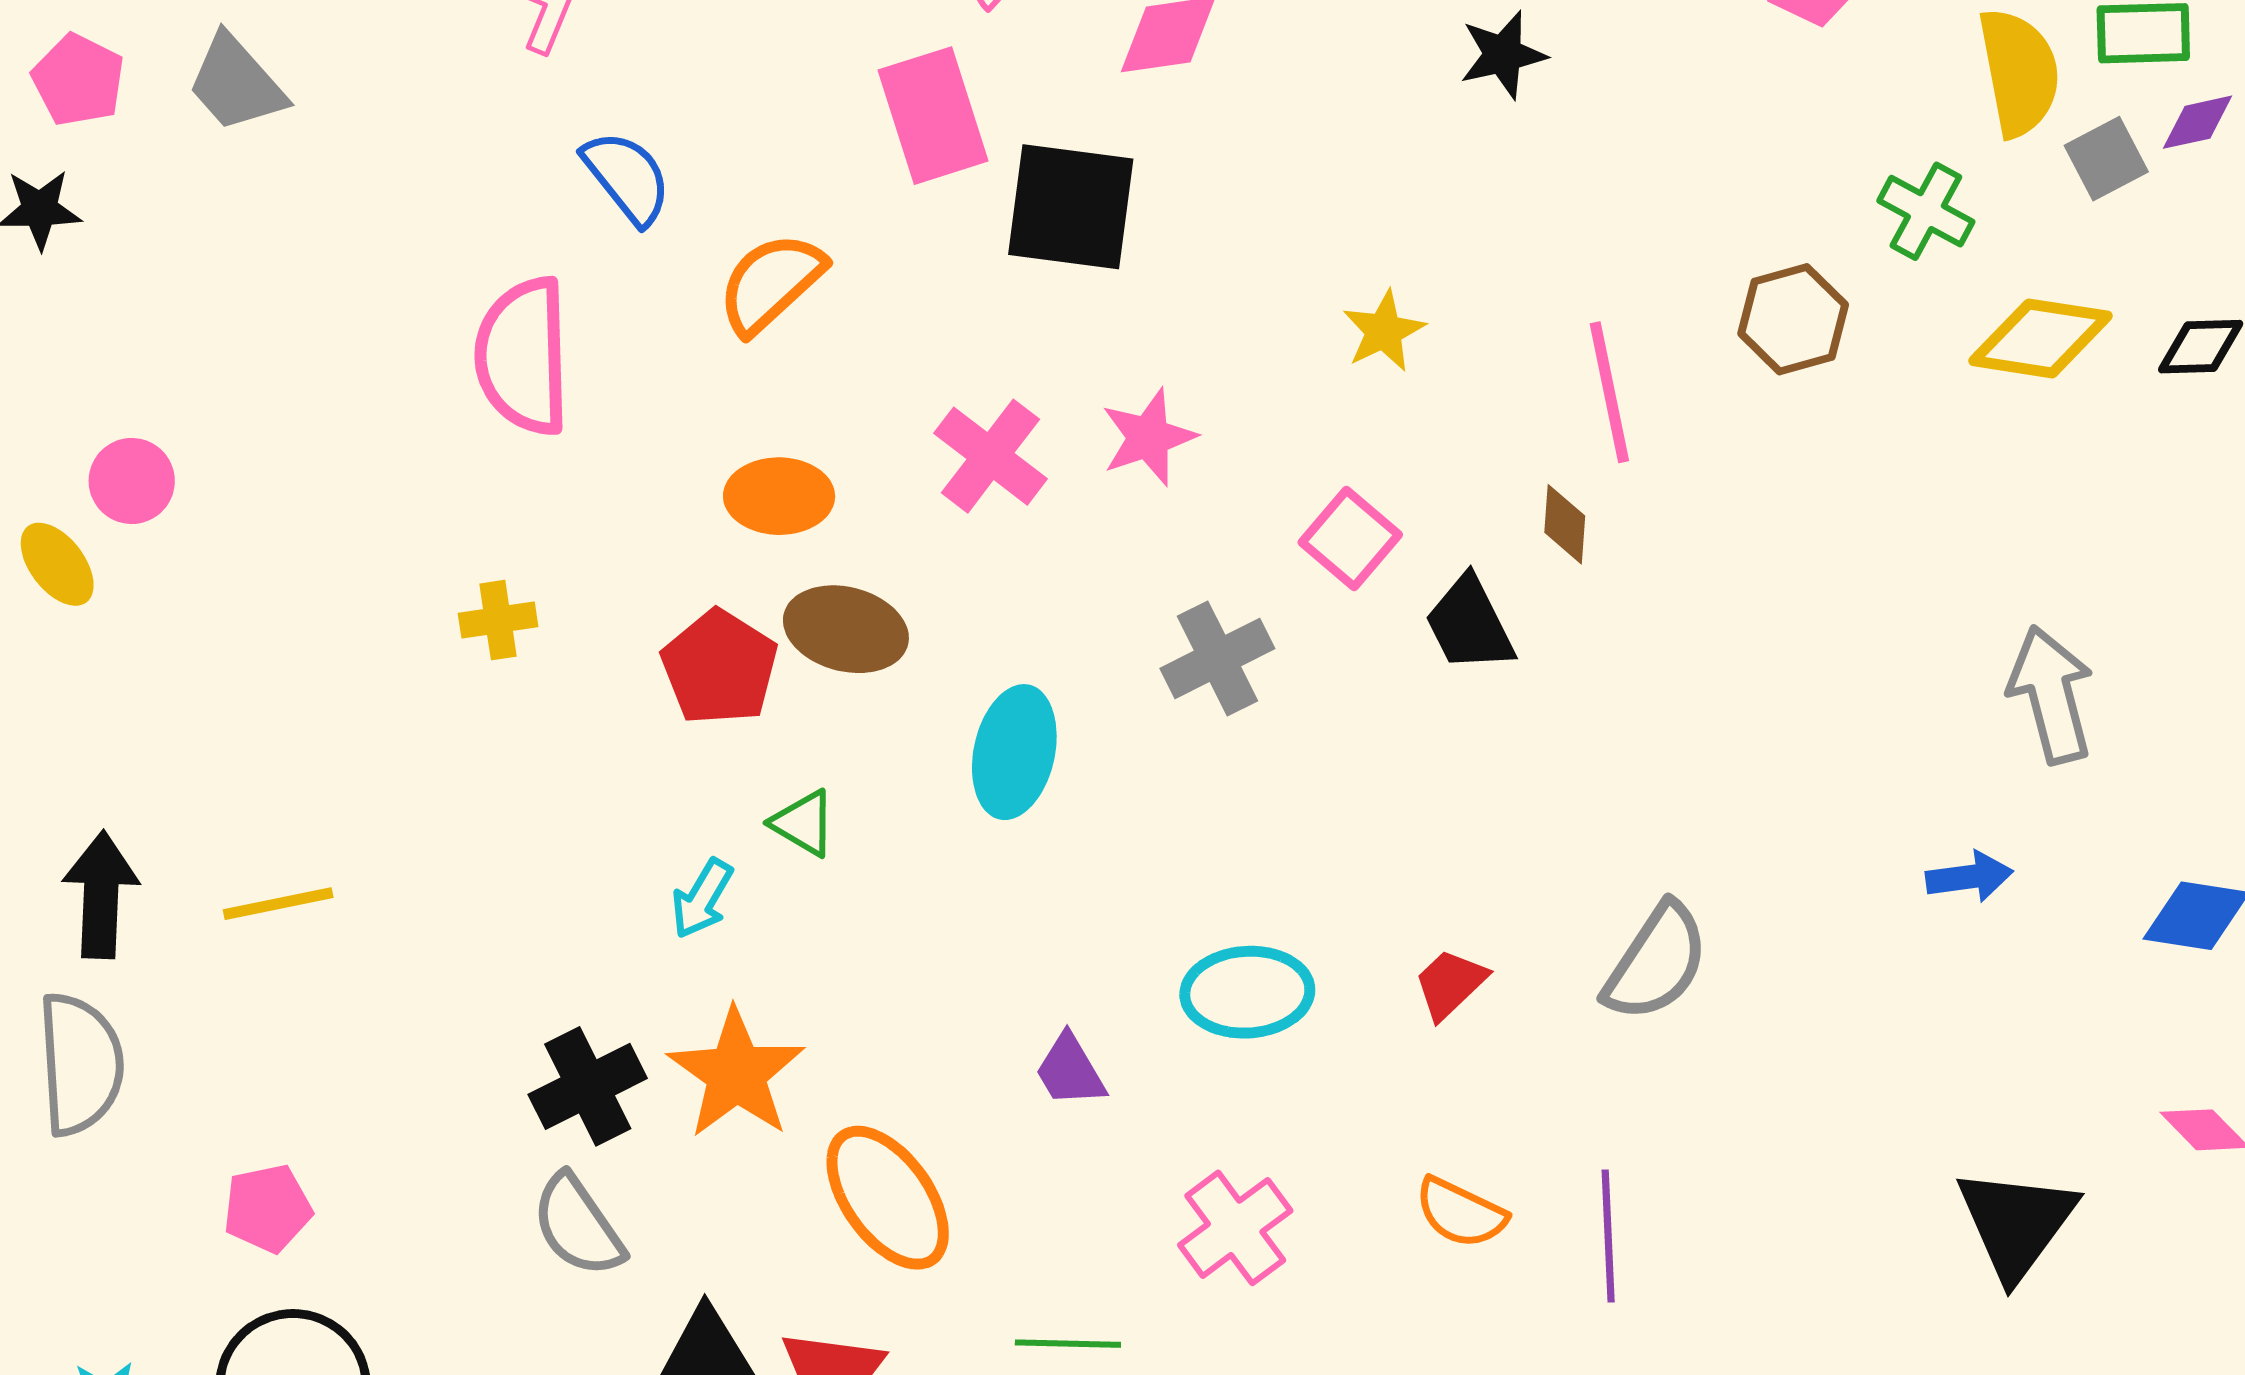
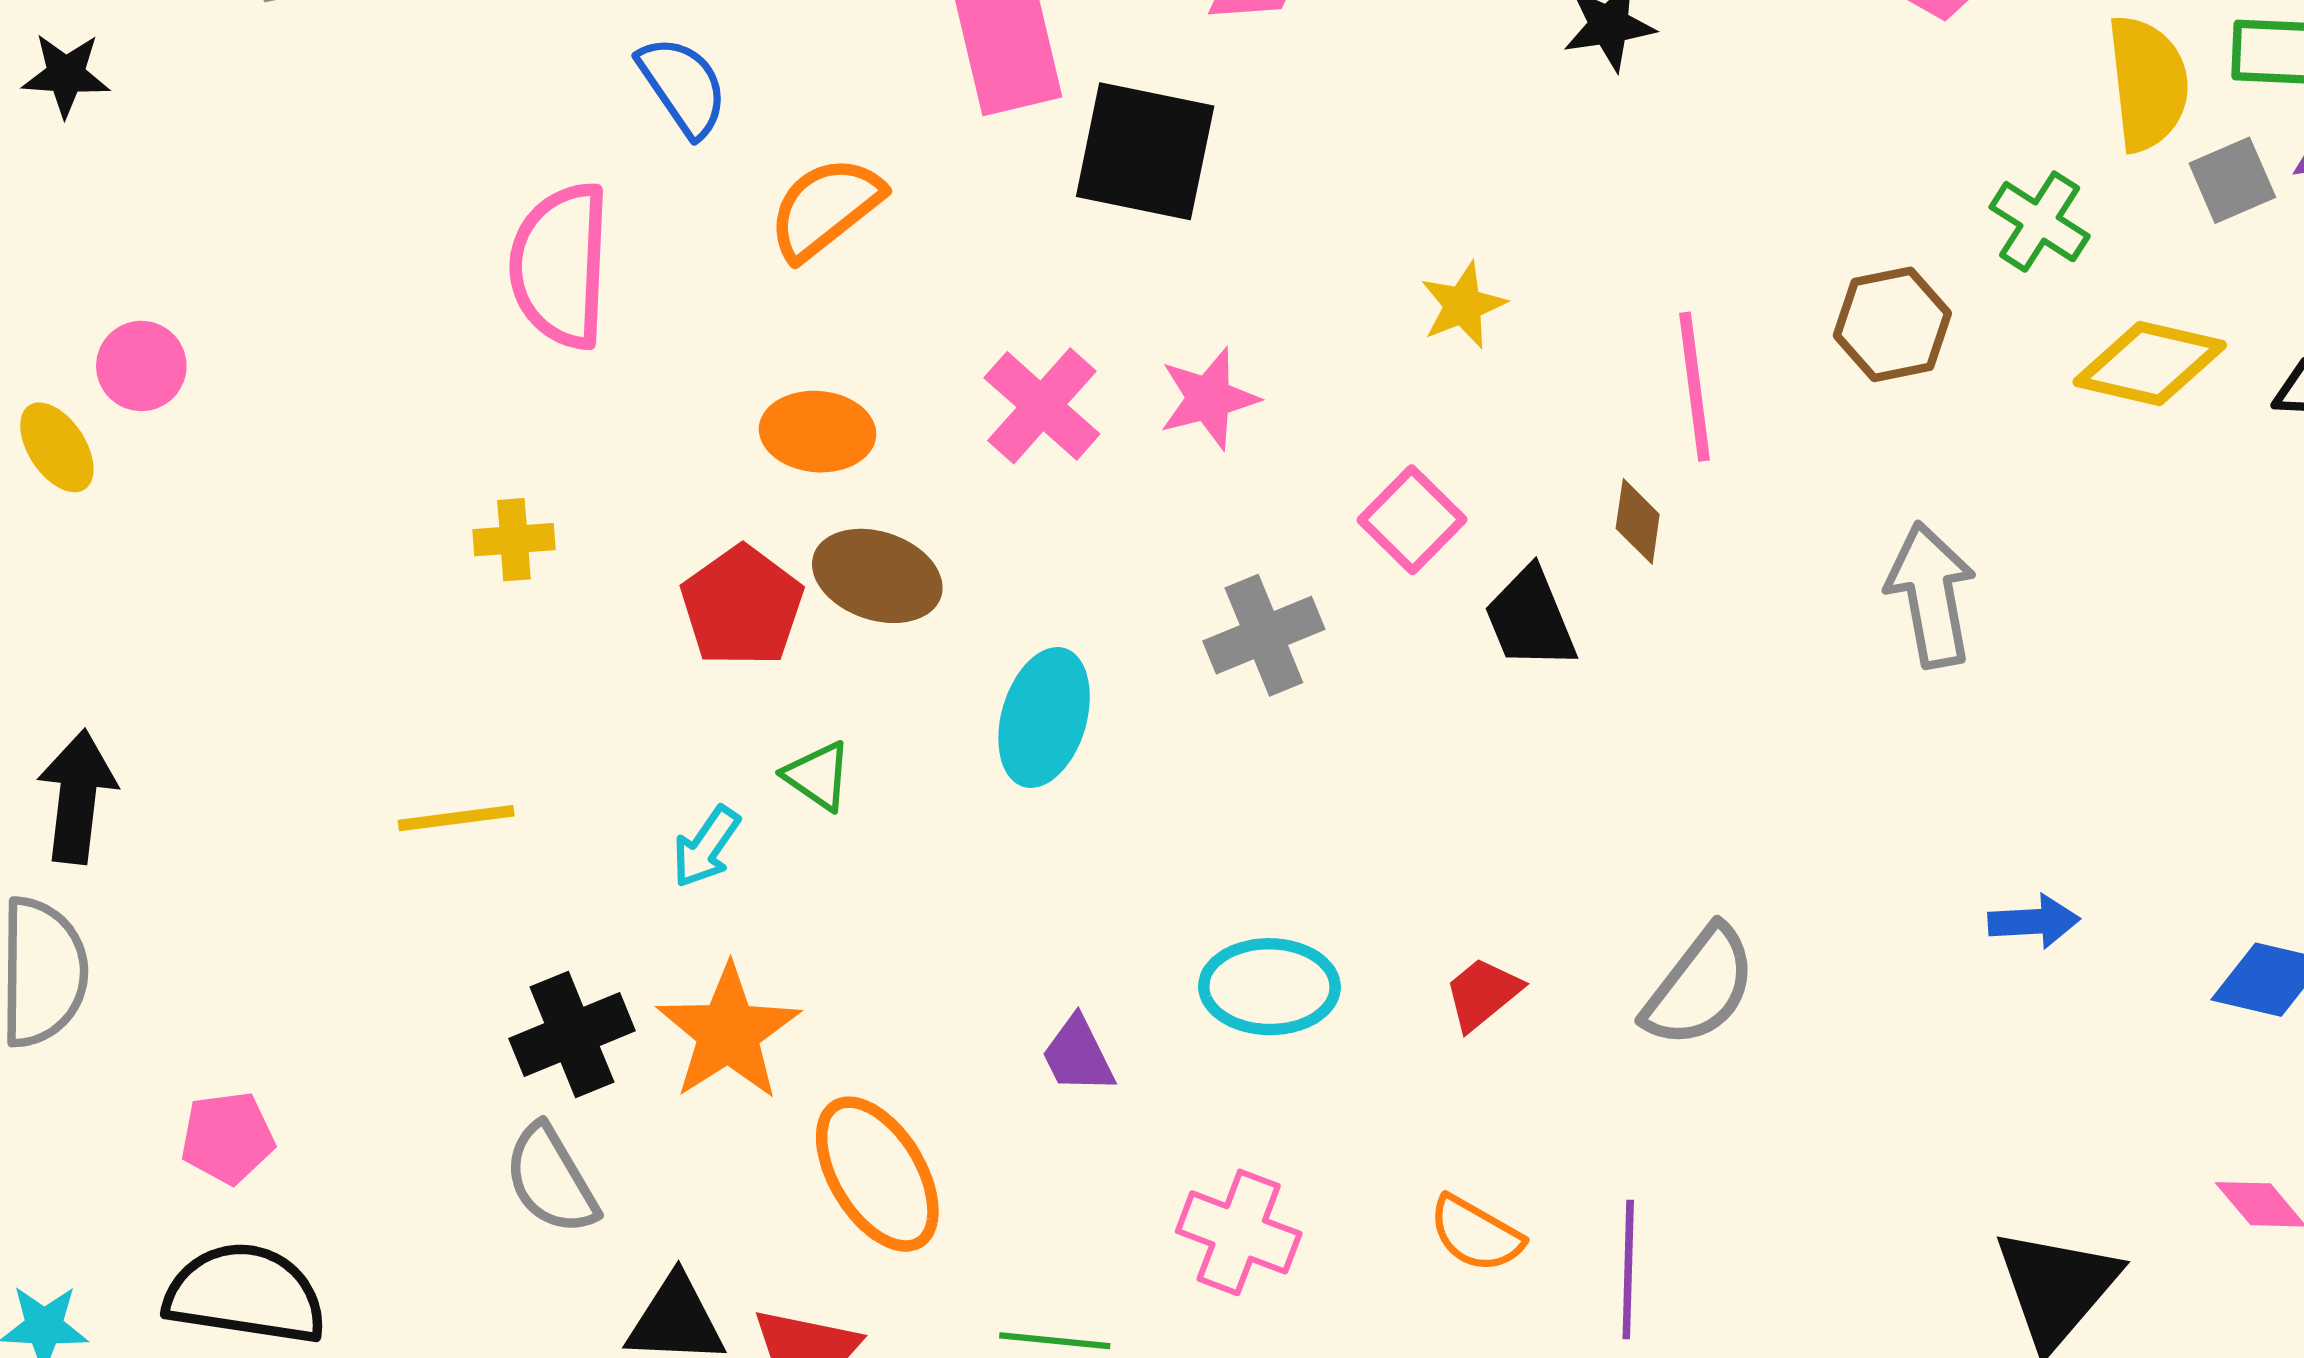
gray arrow: (2051, 695) -> (1931, 595), moved
yellow line: (278, 904) -> (456, 818), moved
pink cross: (1235, 1228) -> (1239, 1232), turned -37

